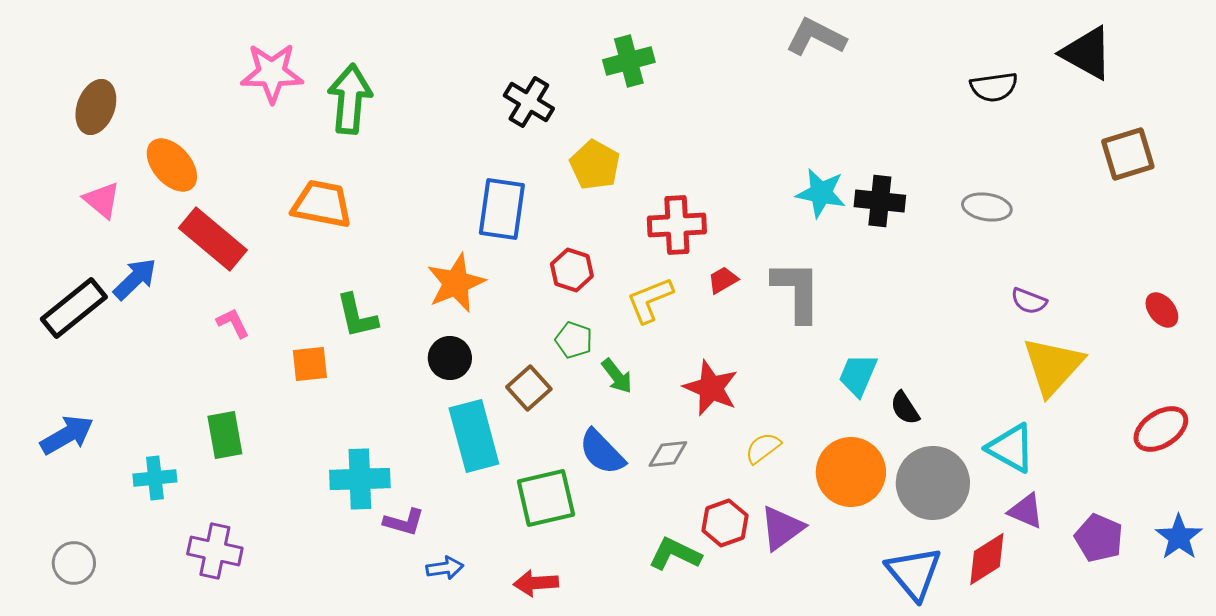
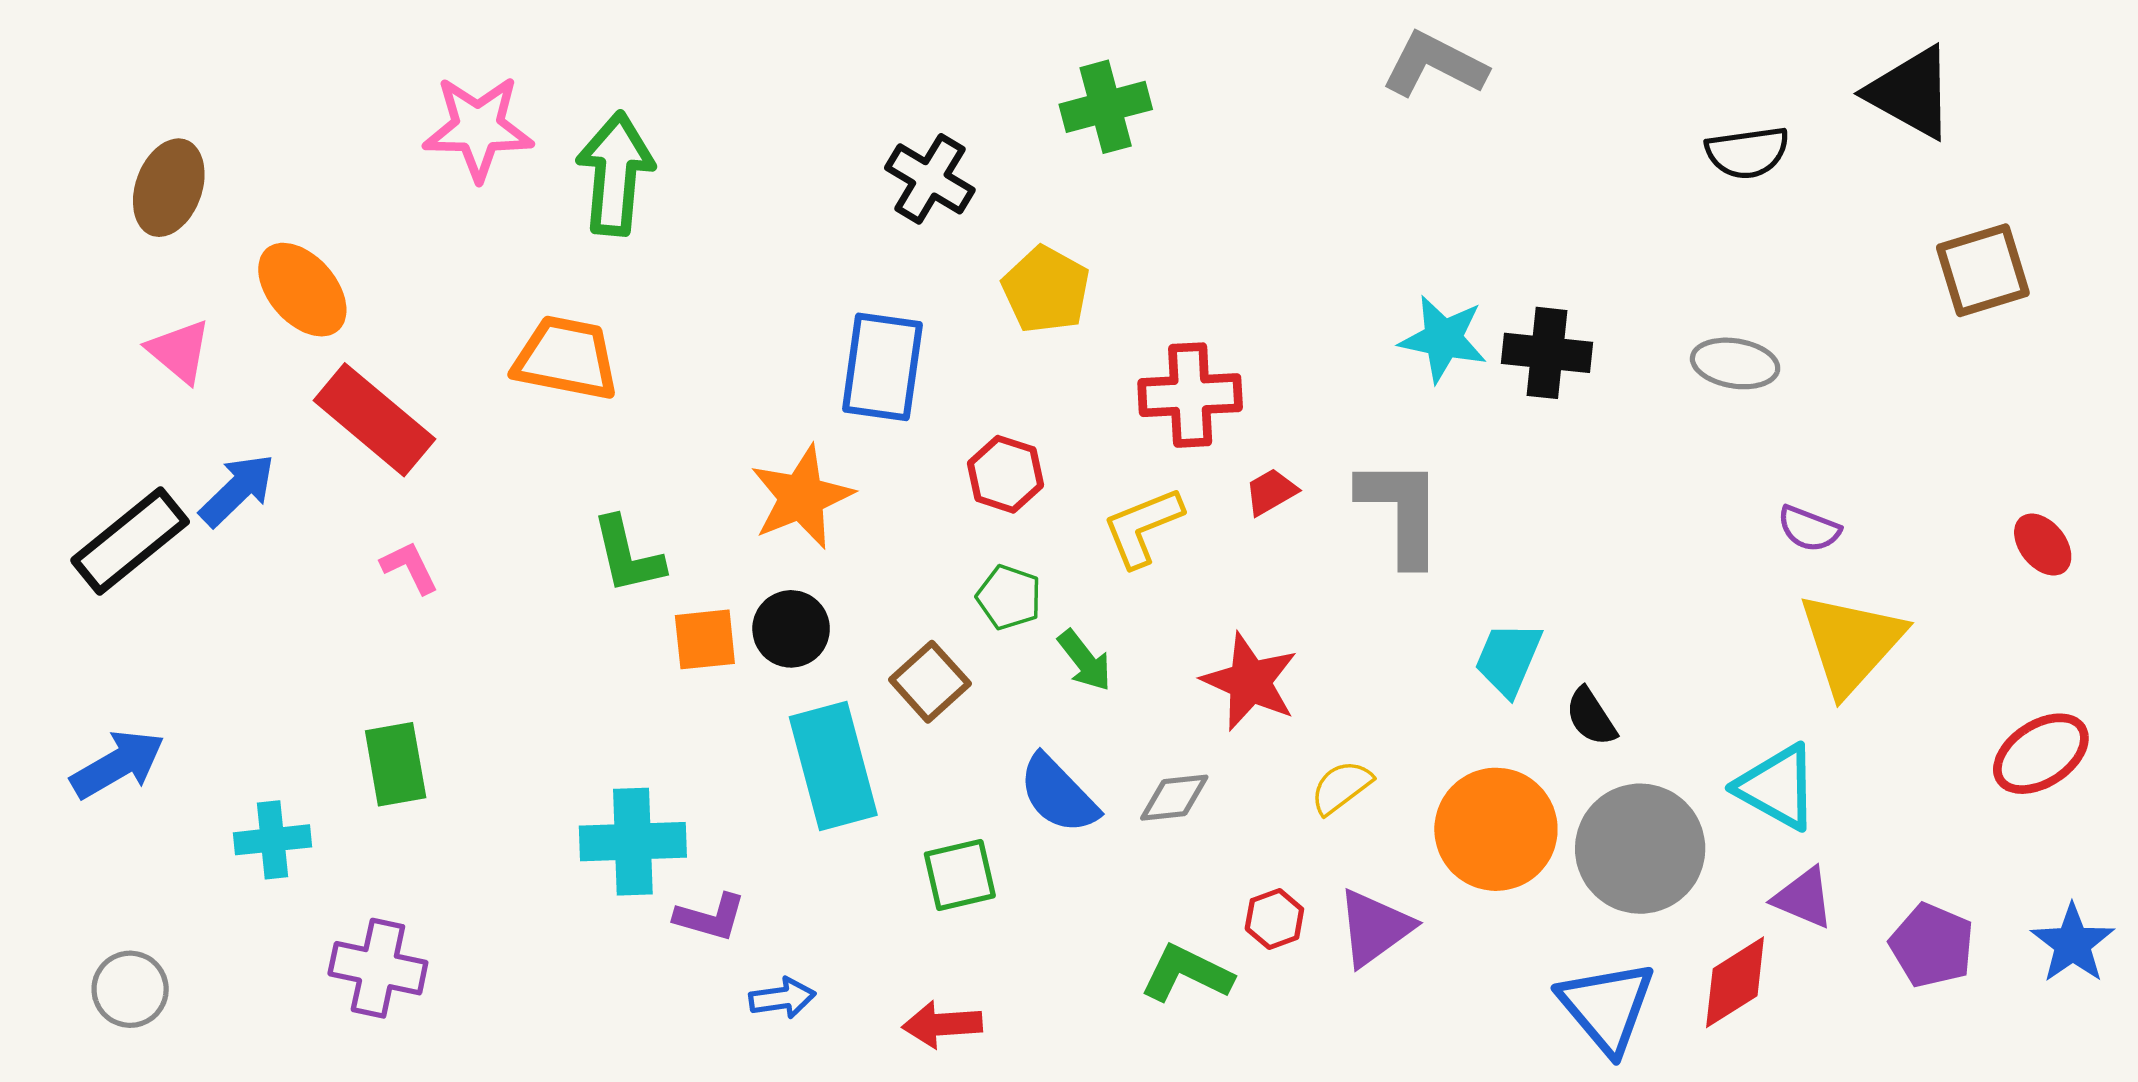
orange square: (310, 364) -> (705, 639), moved
green square: (546, 498) -> (960, 875), size x0.7
red hexagon: (725, 523) -> (1274, 919), size x0.7

